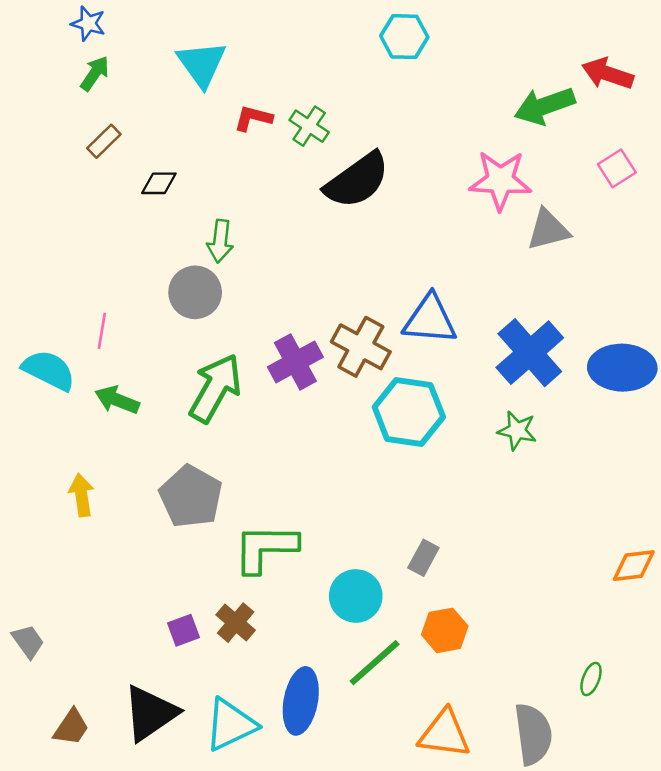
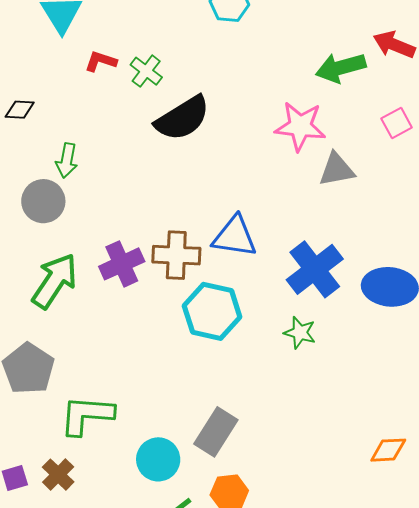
brown cross: (361, 347) -> (176, 255), turned -30
gray rectangle: (423, 558) -> (216, 432), size x1.6

